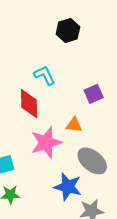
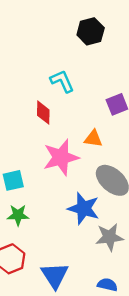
red diamond: (29, 104) -> (43, 113), size x0.7

